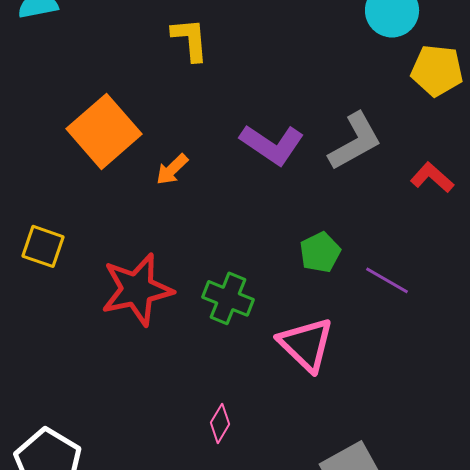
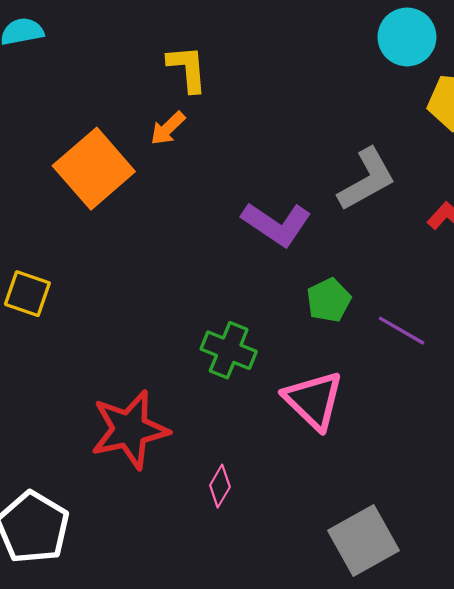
purple L-shape: (272, 144) -> (276, 224), moved
orange arrow: (172, 169) -> (168, 128), moved
red star: (137, 289) -> (130, 430), moved

